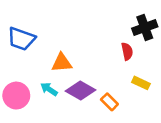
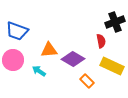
yellow rectangle: (141, 83) -> (112, 66), size x1.6
purple diamond: (80, 90) -> (73, 59), moved
pink circle: (16, 96) -> (13, 60), moved

